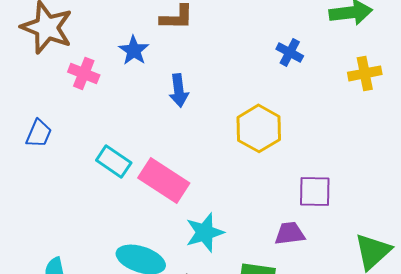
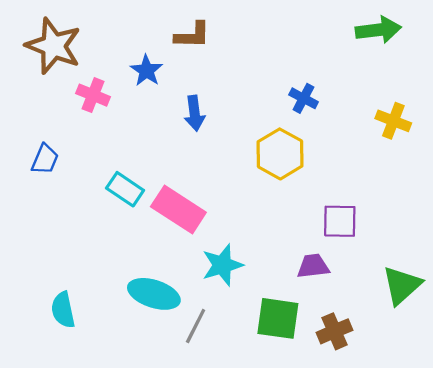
blue cross: (290, 52) -> (304, 98), moved
yellow cross: (365, 73) -> (393, 121), moved, turned 32

